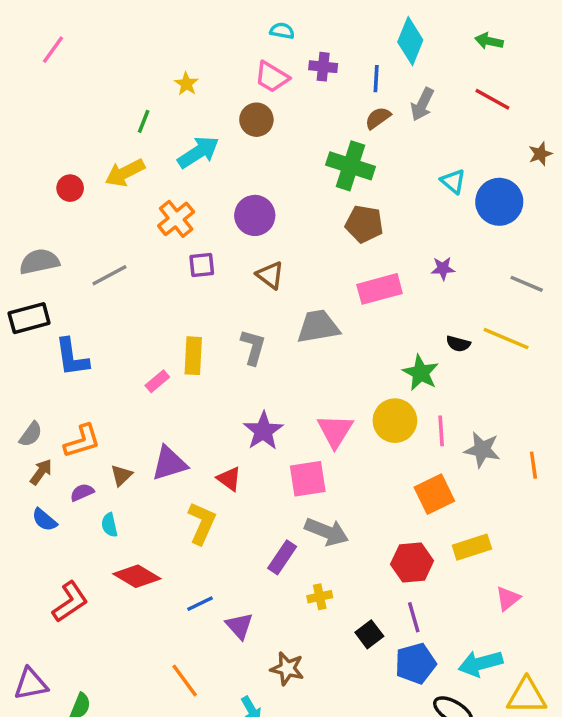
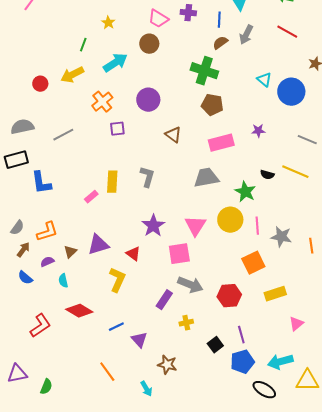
brown triangle: (270, 275) -> (173, 135), moved
gray trapezoid: (318, 327) -> (206, 178), moved
red hexagon: (412, 563) -> (229, 296), moved

